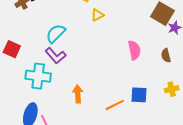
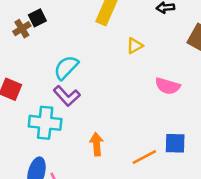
yellow triangle: (97, 15) -> (135, 46), moved
pink semicircle: (134, 50) -> (168, 86), turned 120

